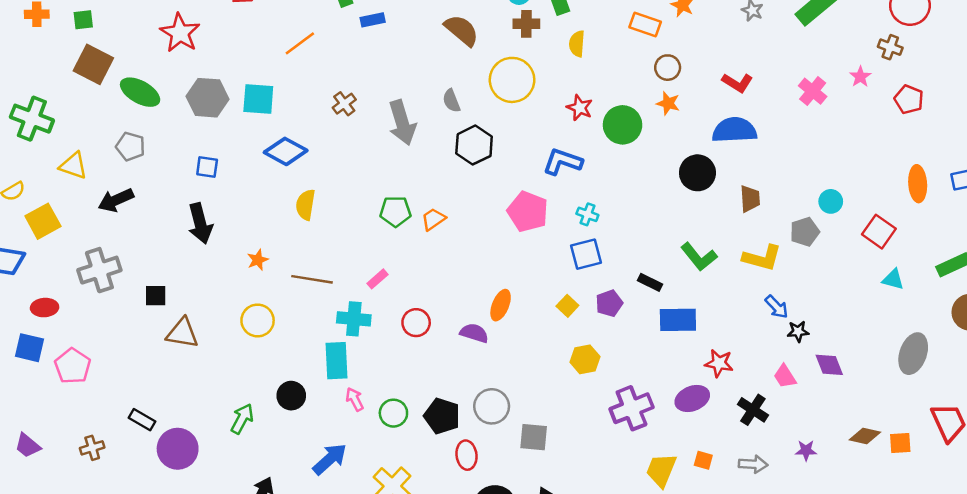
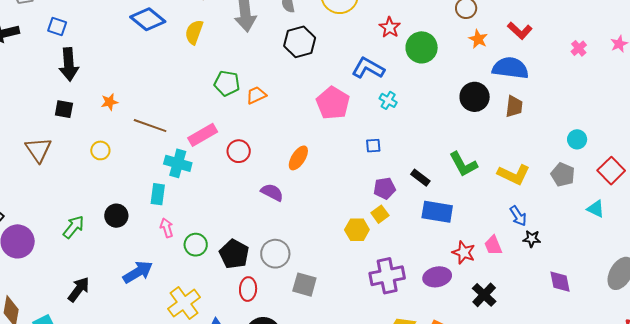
pink cross: (813, 91) -> (579, 48), size x0.7
orange star: (668, 103) -> (478, 39), moved
blue square: (207, 167) -> (57, 27), moved
brown trapezoid: (750, 199) -> (514, 106), moved
yellow semicircle: (306, 205) -> (194, 32), moved
cyan cross: (587, 214) -> (388, 100), moved
gray pentagon: (805, 232) -> (563, 175), moved, turned 30
blue square: (586, 254) -> (373, 146), size x0.6
pink rectangle: (377, 279) -> (203, 135), size x1.6
cyan triangle: (893, 279) -> (596, 209), moved
black square: (156, 296) -> (64, 109), moved
orange ellipse: (501, 305) -> (298, 158), moved
yellow square: (567, 306) -> (380, 214), moved
yellow circle: (258, 320) -> (100, 150), size x0.7
red circle: (416, 323) -> (239, 151), moved
brown triangle: (182, 333) -> (38, 150), turned 36
cyan rectangle: (337, 361) -> (158, 194), size x0.7
purple diamond: (829, 365) -> (560, 282), moved
pink trapezoid: (785, 376) -> (493, 245), moved

